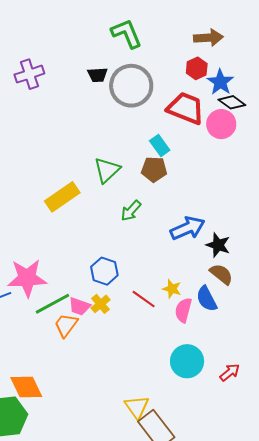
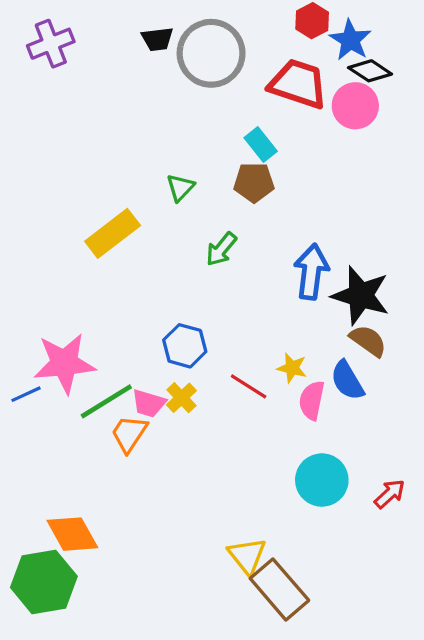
green triangle: (107, 170) -> (180, 188), size x0.7
blue arrow: (188, 228) -> (311, 272), turned -56
black star: (218, 245) -> (361, 295), size x1.5

